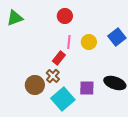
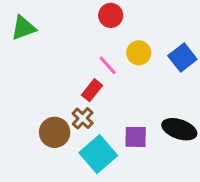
red circle: (65, 16) -> (111, 15), moved
pink line: (69, 42) -> (108, 65), turned -48
yellow circle: (89, 42) -> (139, 53), moved

